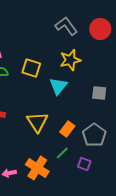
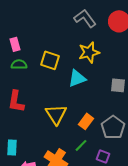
cyan triangle: (58, 86) -> (77, 78), turned 30

